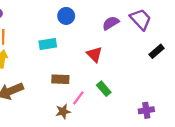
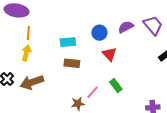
blue circle: (66, 16) -> (99, 33), moved
brown rectangle: (60, 79) -> (72, 63), moved

